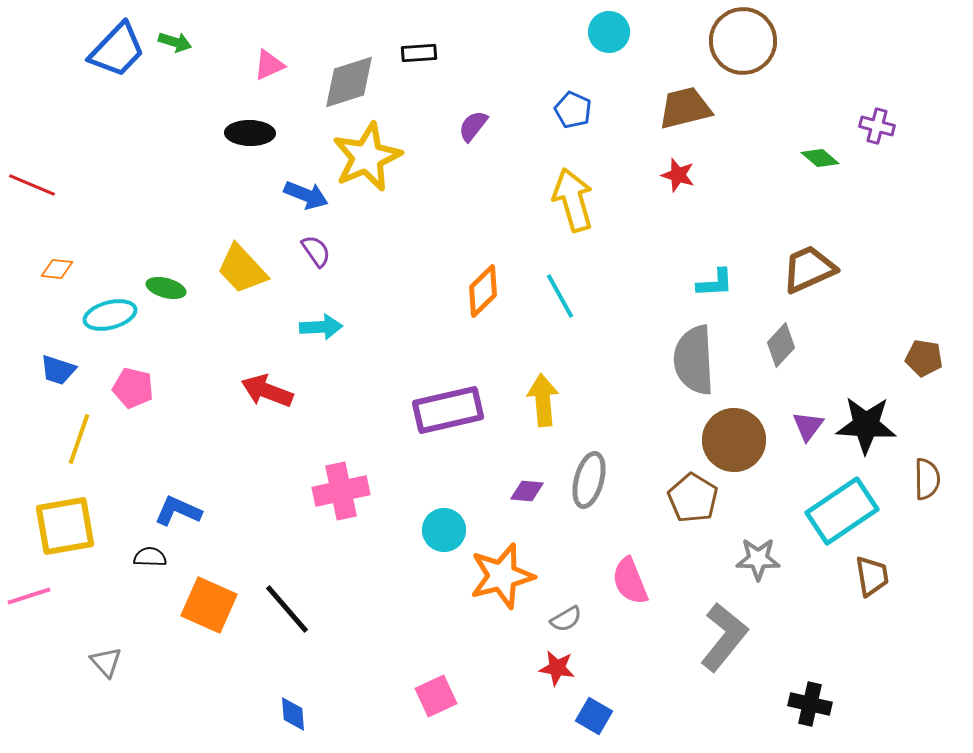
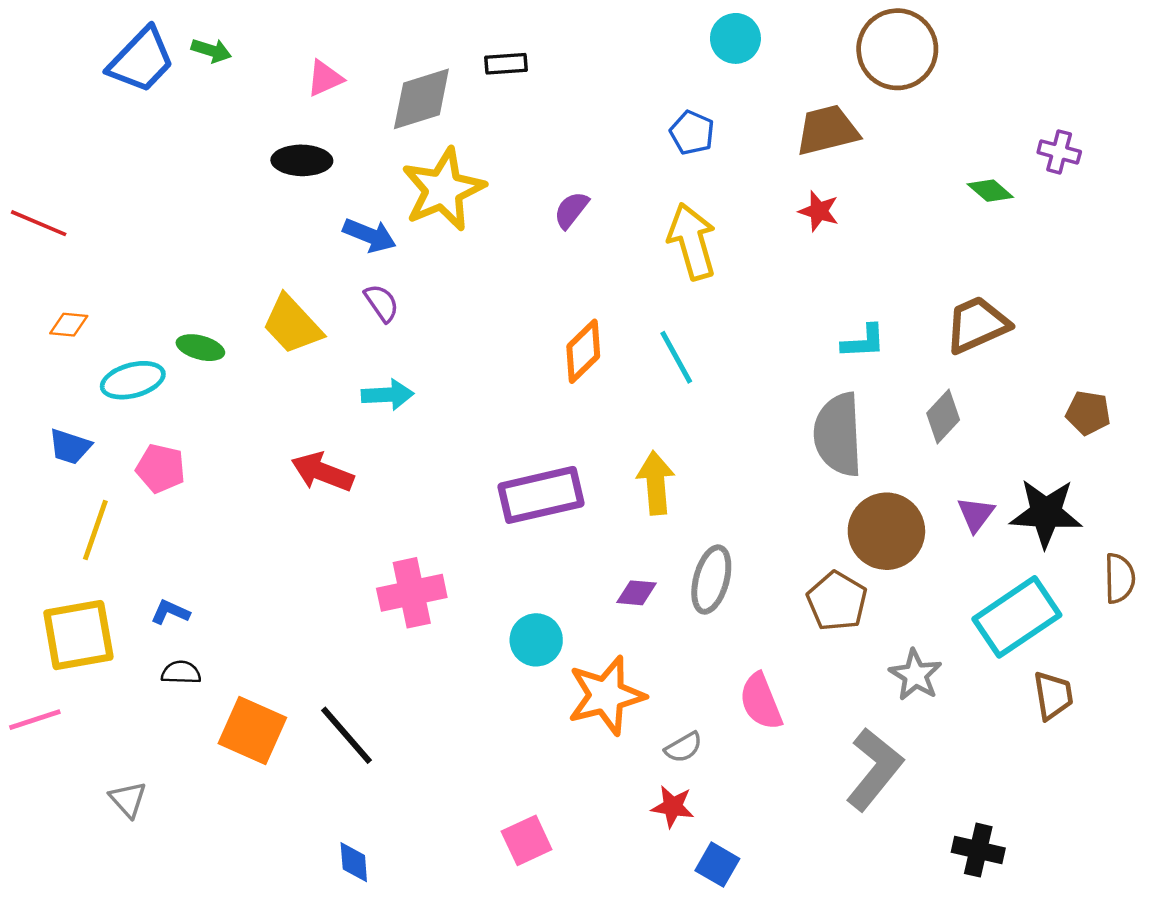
purple semicircle: (473, 126) -> (571, 210), moved
brown pentagon: (924, 358) -> (1088, 413), moved
blue L-shape: (178, 511) -> (170, 612), moved, size x0.7
gray star: (758, 559) -> (915, 675), turned 30

